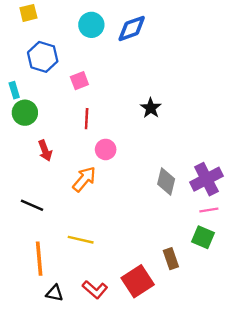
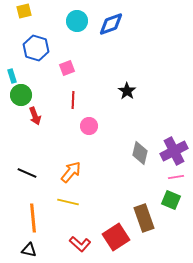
red arrow: (45, 151) -> (35, 116), moved
orange arrow: (84, 179) -> (71, 172), moved
brown rectangle: (171, 259) -> (144, 218), size x1.5
black triangle: (55, 293) -> (29, 250), moved

